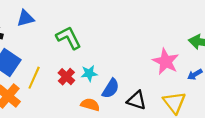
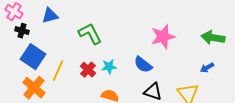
pink star: (166, 61) -> (163, 37), moved, turned 30
blue semicircle: (111, 88) -> (143, 65), moved, turned 96

